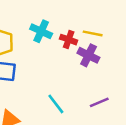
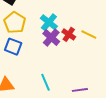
purple cross: (88, 55) -> (51, 38), moved

